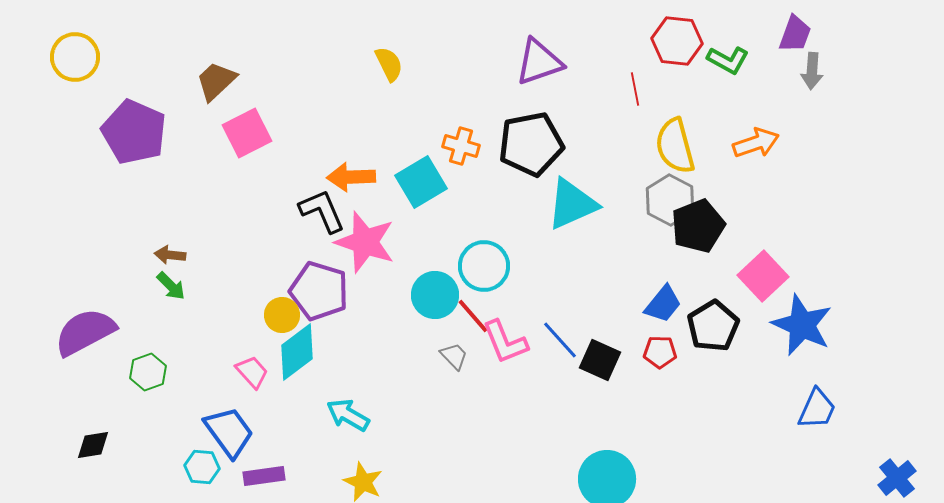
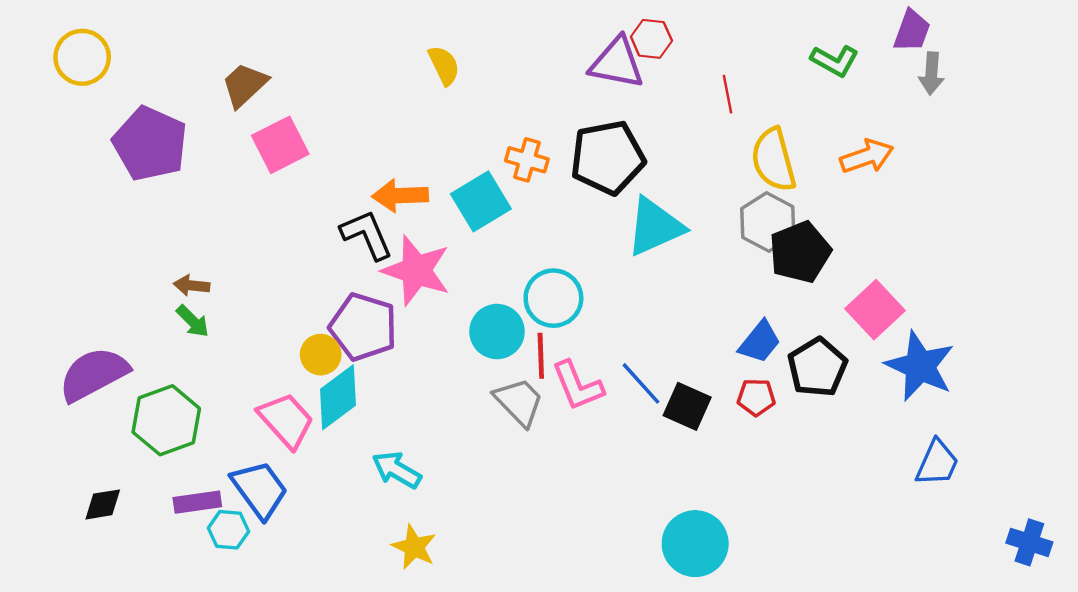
red hexagon: (677, 41) -> (651, 39), moved, size x0.7
purple triangle: (539, 62) -> (617, 63), turned 30
red line: (473, 316) -> (541, 356), turned 39
gray trapezoid: (454, 356) -> (519, 402), size x1.6
green hexagon: (148, 372) -> (166, 420), size x1.6
pink trapezoid: (252, 372) -> (286, 420), size x1.5
purple rectangle: (264, 476) -> (197, 502), moved
blue cross: (897, 478) -> (1029, 542), turned -33

